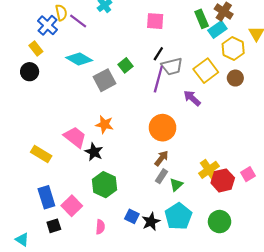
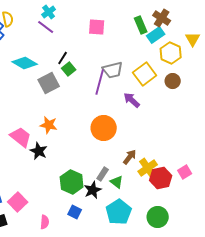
purple line: (78, 21) -> (46, 27), moved
black line: (158, 54) -> (63, 58), moved
brown arrow: (161, 158) -> (130, 157), moved
green hexagon: (104, 185) -> (72, 182), moved
green triangle: (176, 185) -> (117, 182), turned -40
black star: (151, 222) -> (93, 190), moved

